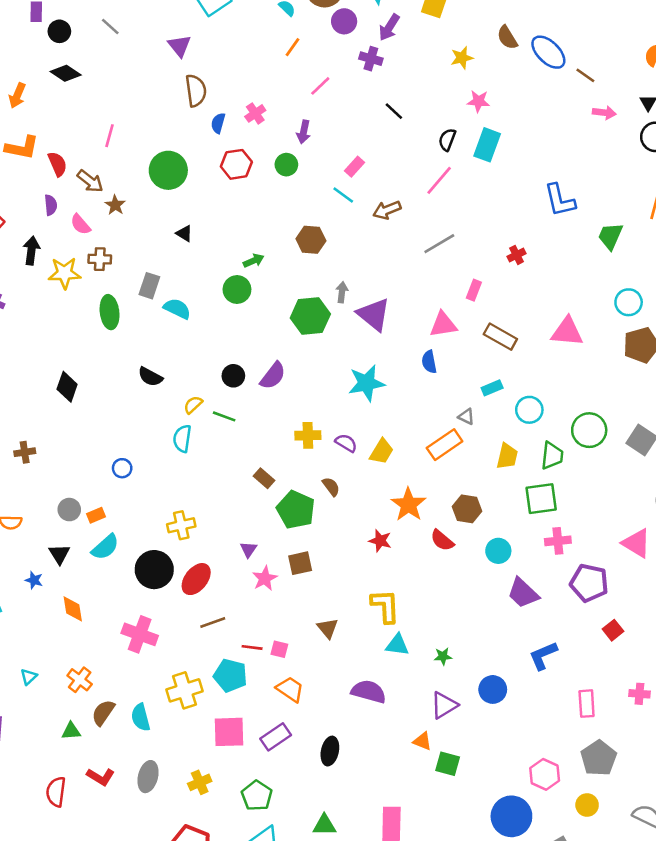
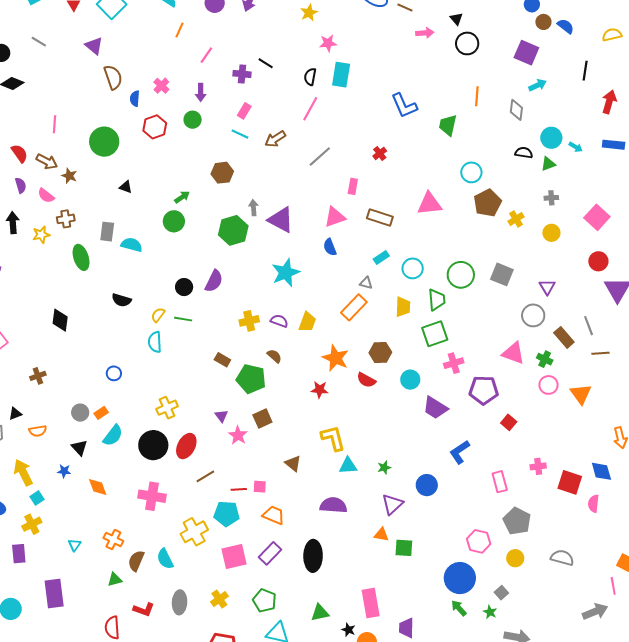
purple cross: (371, 59) -> (242, 74), moved
yellow star: (65, 273) -> (41, 235), size x0.7
black ellipse: (330, 751) -> (313, 556), size x1.4

